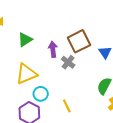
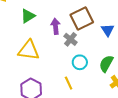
yellow triangle: (26, 74) -> (29, 50), turned 30
cyan circle: (41, 94) -> (80, 62), moved

